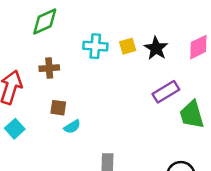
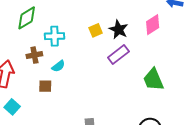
cyan cross: (95, 46) -> (55, 36), moved
purple rectangle: (166, 92) -> (118, 54), moved
cyan semicircle: (72, 127) -> (58, 66), moved

